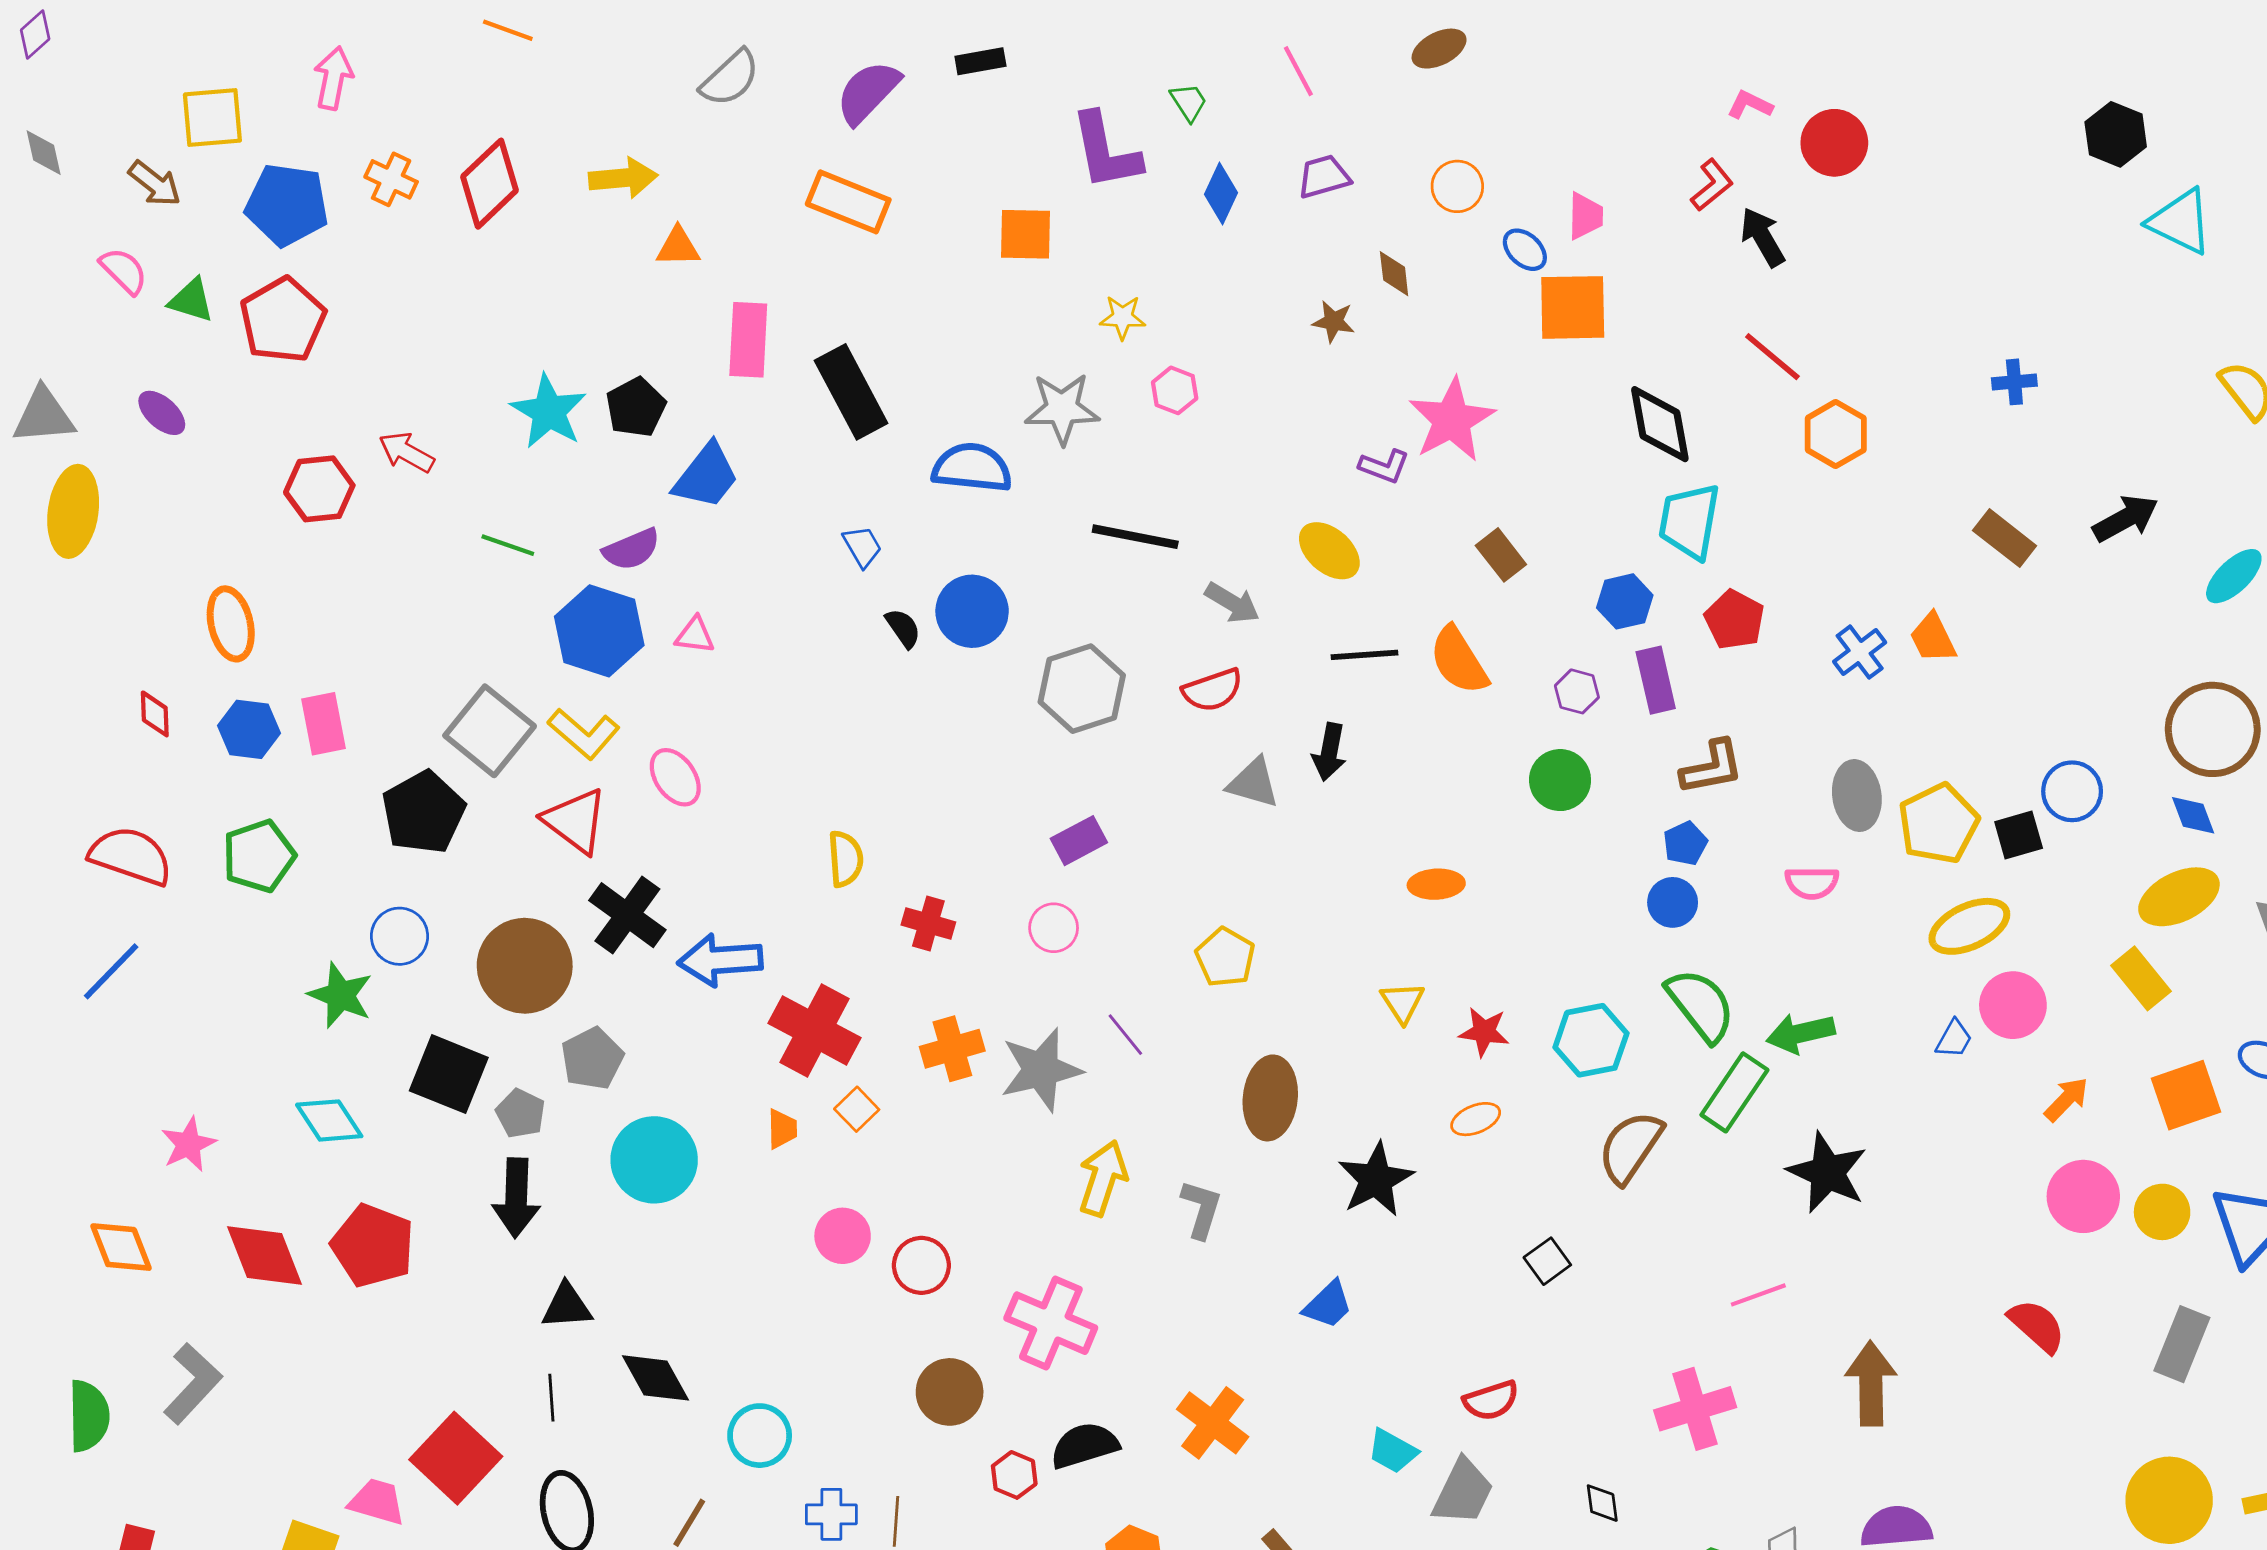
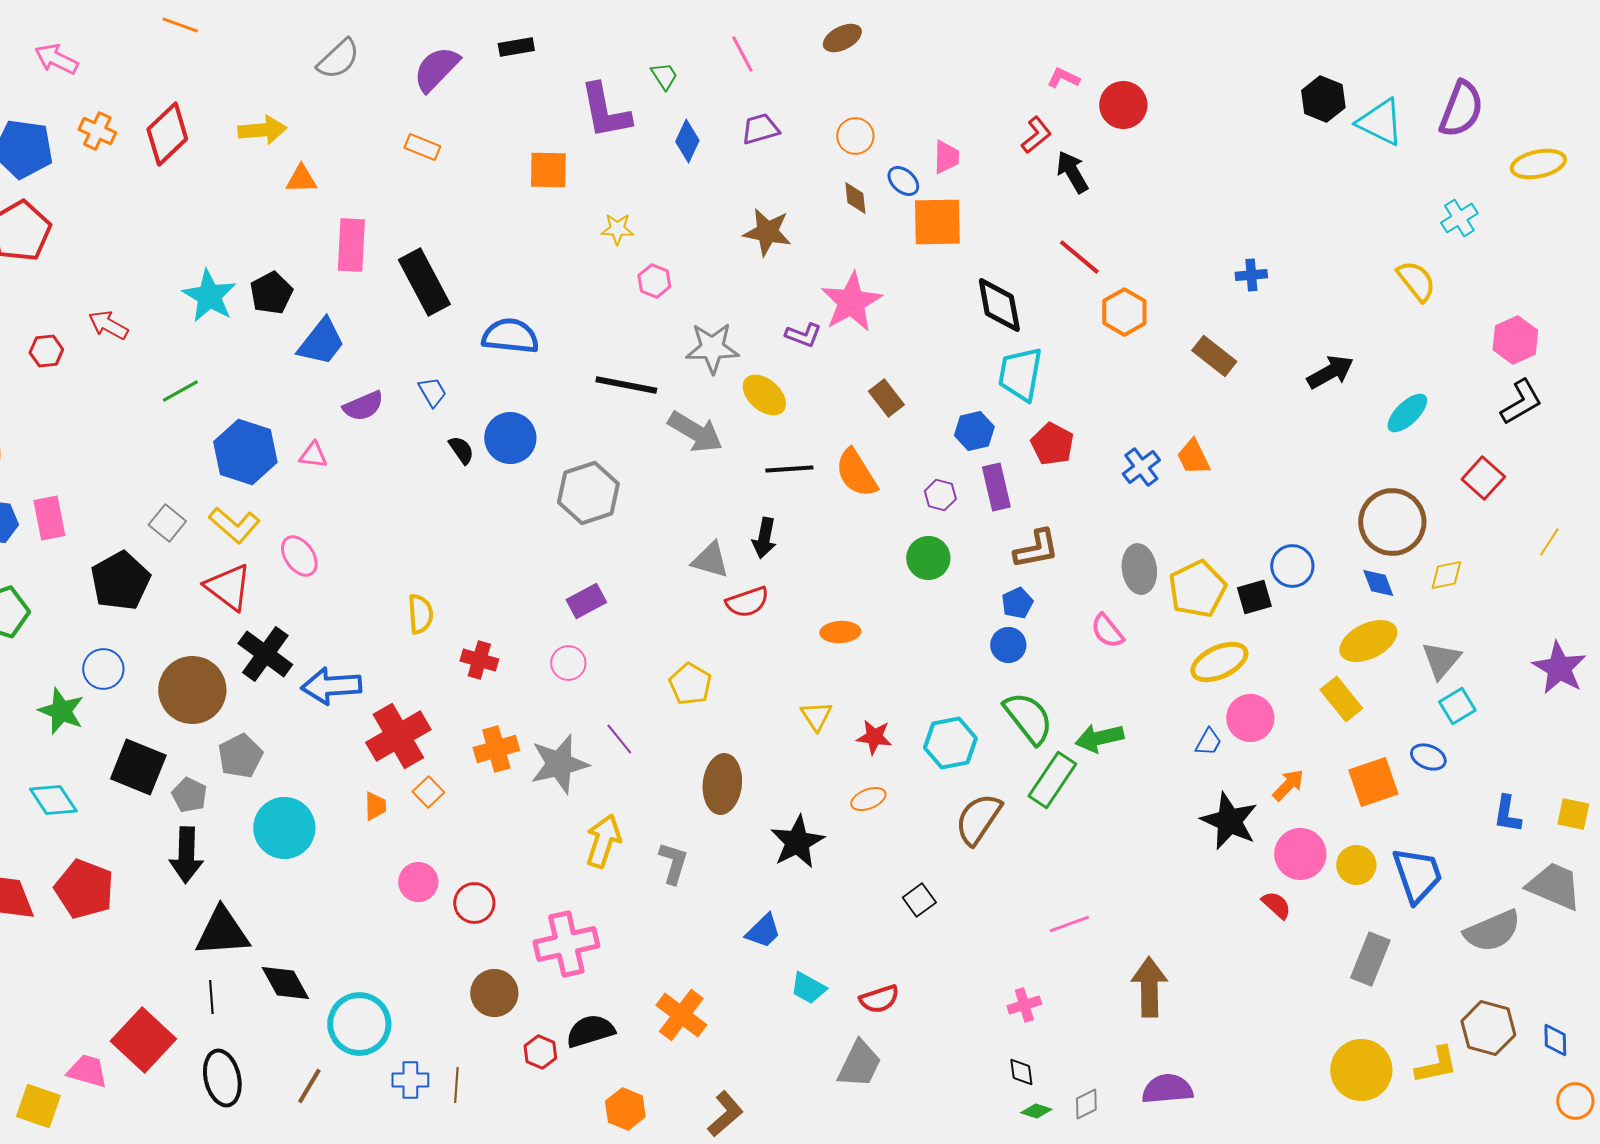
pink arrow: (333, 78) -> (56, 59), turned -75
orange rectangle: (848, 202) -> (422, 147), size x0.6
cyan triangle: (2180, 222) -> (1380, 122), moved
brown diamond: (1394, 274) -> (855, 198), moved
brown star: (1334, 321) -> (767, 232), size x1.6
gray star: (1062, 409) -> (712, 348), moved
red hexagon: (319, 489) -> (46, 351), size x0.7
brown rectangle: (2005, 538) -> (1214, 356), moved
green line: (508, 545) -> (180, 391), turned -48
purple semicircle: (632, 549) -> (363, 406), moved
gray arrow: (1232, 603) -> (695, 432), size x1.4
red semicircle: (1213, 690) -> (747, 602), moved
gray square: (490, 731) -> (167, 523), size x0.6
pink semicircle: (1812, 883) -> (1107, 631), turned 51
red cross: (814, 1030) -> (398, 736), turned 32
black star: (1827, 1173) -> (1229, 821), moved
black triangle: (567, 1306) -> (222, 932), size x1.5
pink cross: (1051, 1323) -> (566, 944), turned -36
red semicircle: (2037, 1326) -> (1276, 905), moved, size x0.7
pink cross: (1695, 1409) -> (1024, 1005), size x0.6
cyan circle: (760, 1436) -> (359, 1024), size x1.4
cyan trapezoid: (1393, 1451) -> (808, 988), moved
black diamond: (1602, 1503) -> (1021, 1072), moved

